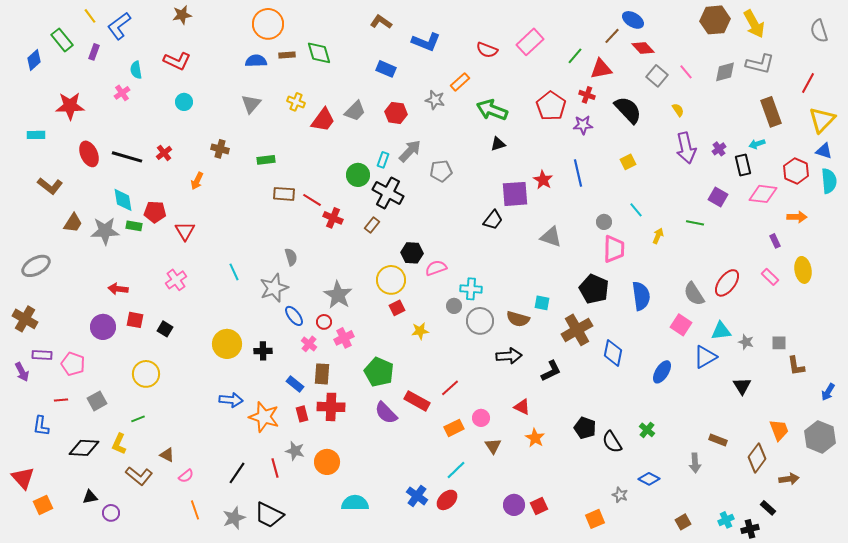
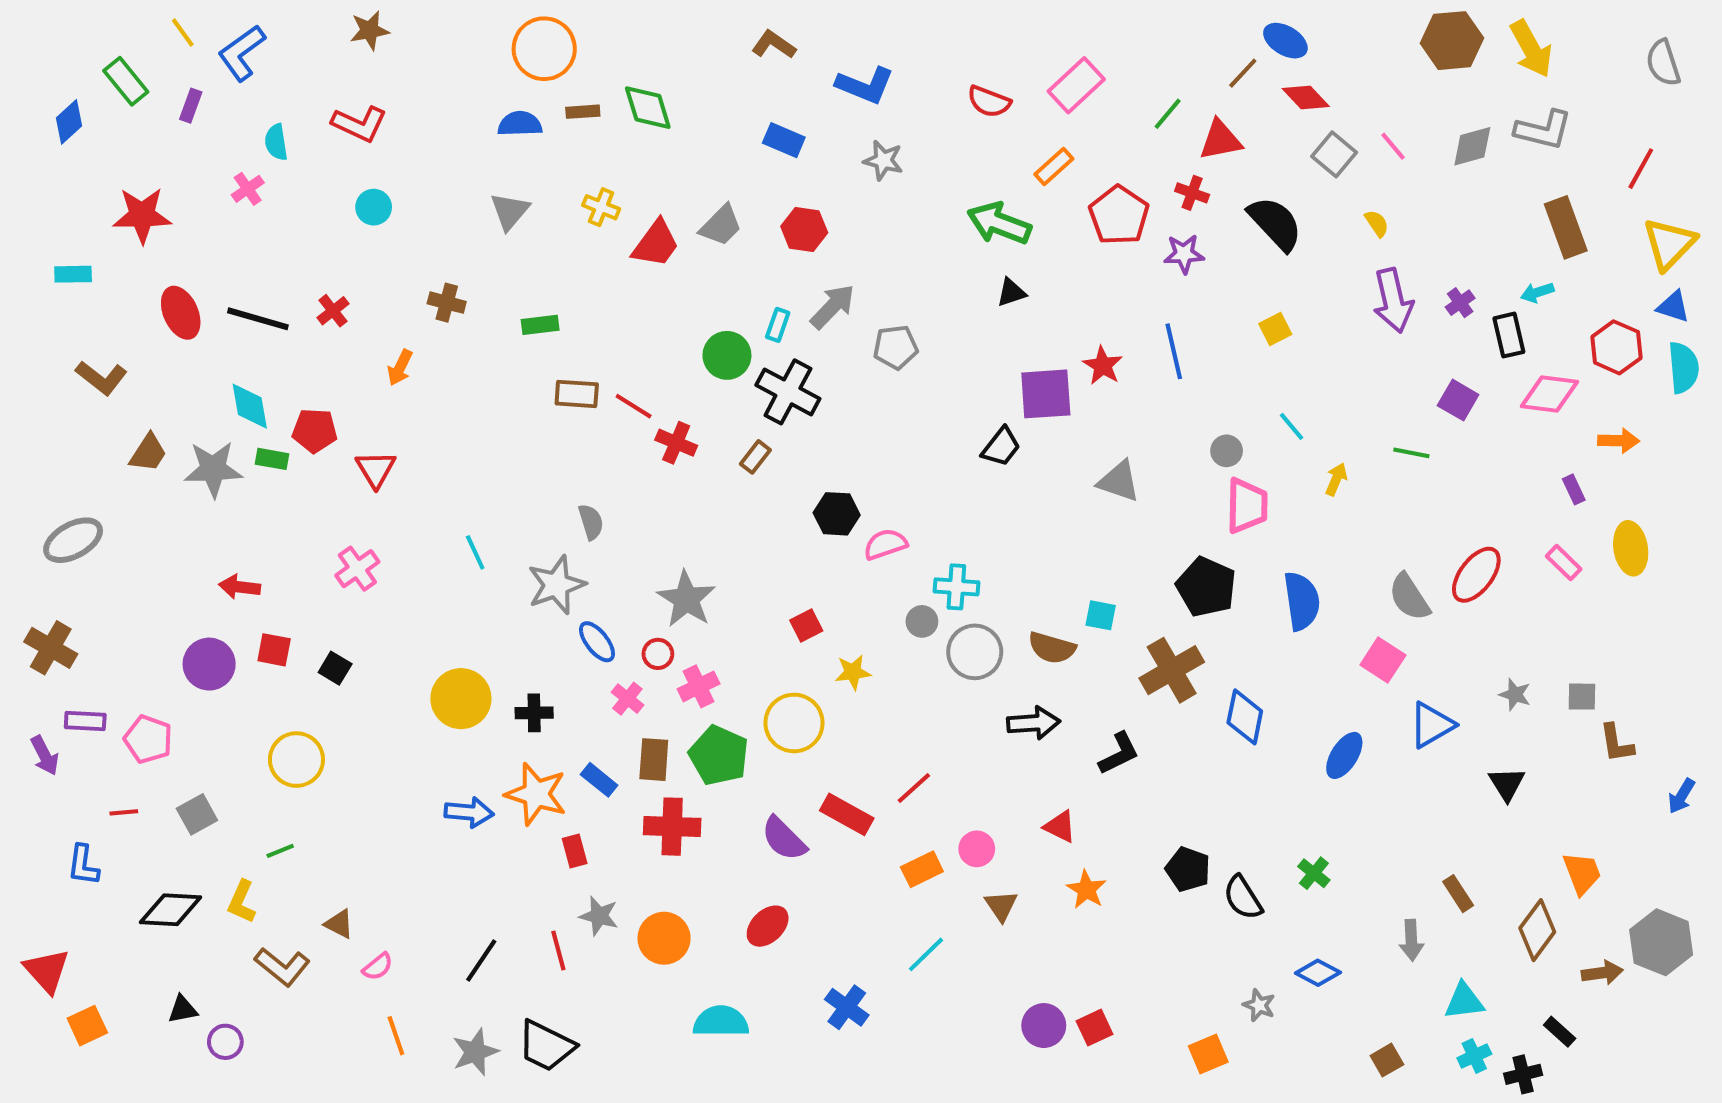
orange rectangle: (460, 82) -> (1054, 167), moved
gray star: (435, 100) -> (883, 160), moved
yellow circle: (391, 280) -> (794, 723), moved
cyan triangle: (721, 331) -> (1464, 1001), moved
green pentagon: (379, 372) -> (719, 755), moved
red rectangle: (302, 414) -> (575, 851), moved
orange star: (264, 417) -> (536, 794), moved
gray hexagon: (820, 437) -> (1661, 942), moved
brown rectangle: (718, 440) -> (1458, 894), turned 36
red ellipse: (447, 500) -> (768, 926), moved

